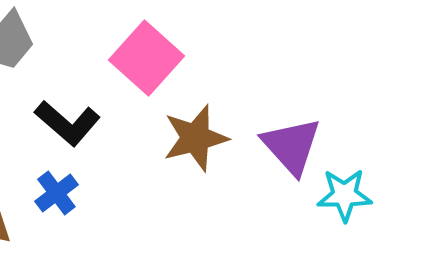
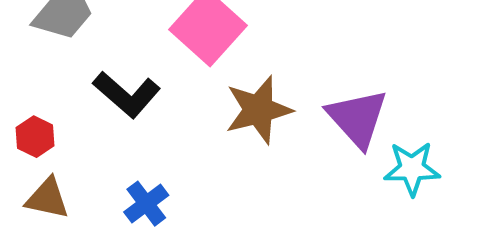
blue cross: (56, 193) -> (146, 204), moved

